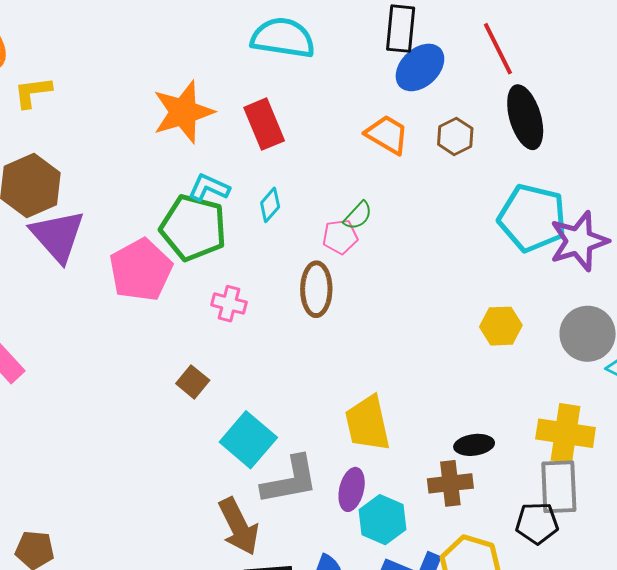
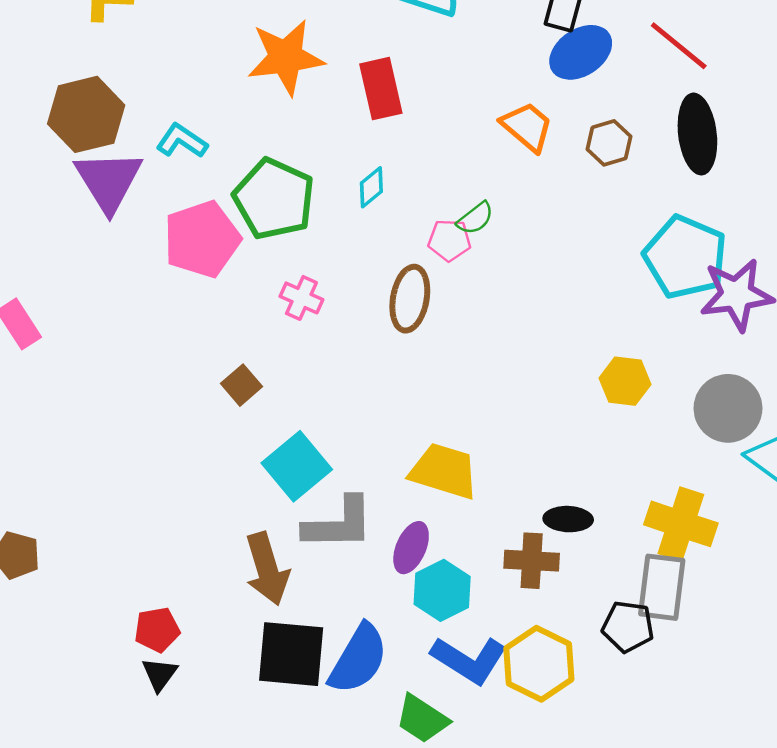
red line: (498, 49) -> (679, 46), turned -34
cyan L-shape: (209, 188) -> (182, 141), moved
yellow trapezoid: (368, 423) -> (444, 471), turned 110

